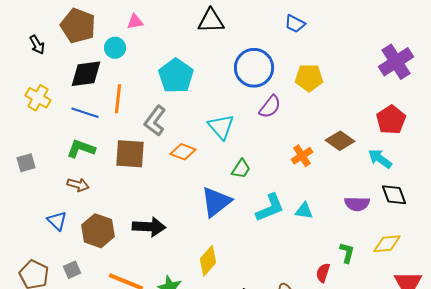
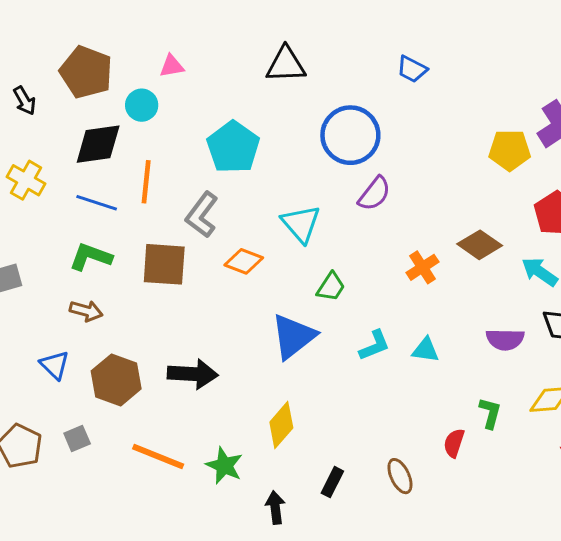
yellow pentagon: (309, 78) -> (510, 150), moved
cyan L-shape: (270, 208) -> (374, 345), size x0.7

